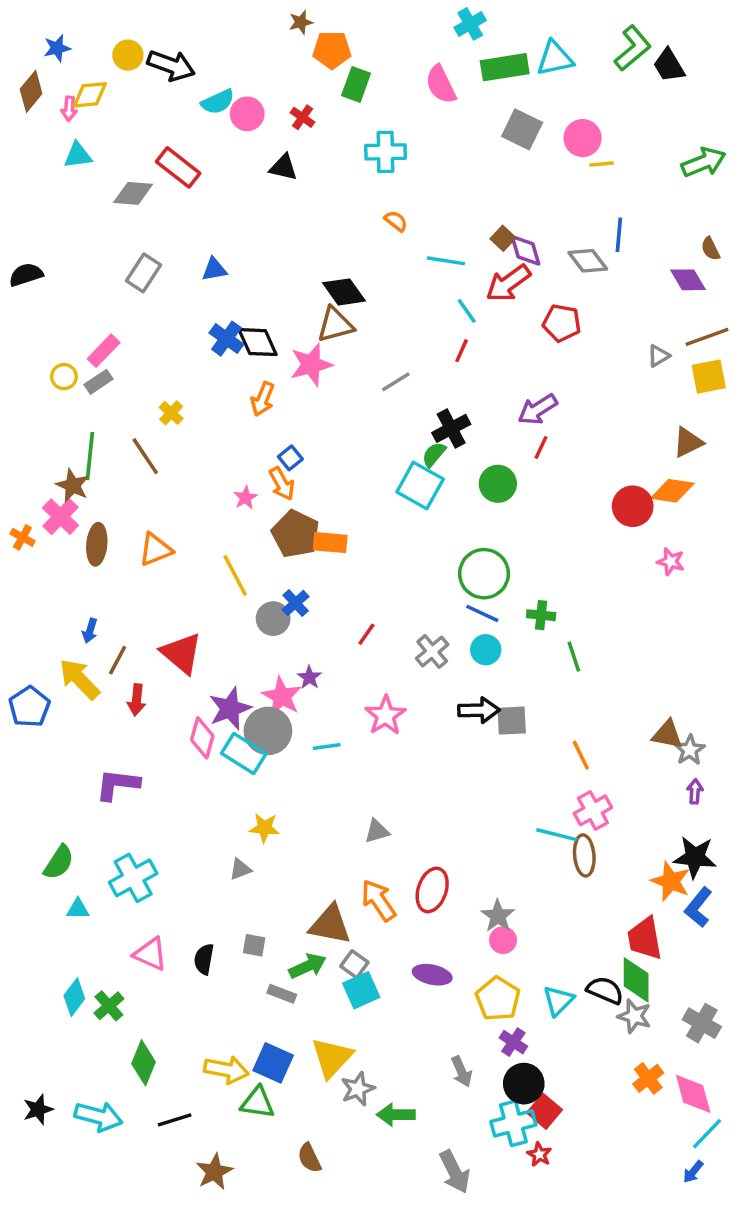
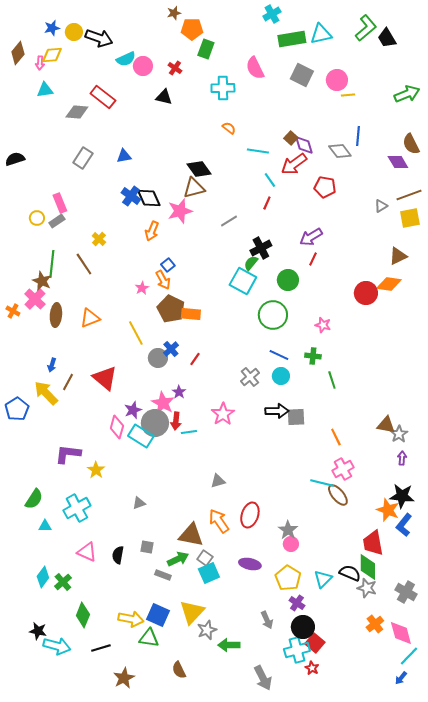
blue star: (57, 48) -> (52, 28), moved
pink semicircle: (441, 84) -> (255, 68), moved
brown semicircle: (710, 249) -> (411, 144), size x1.5
pink rectangle: (104, 351) -> (60, 203), turned -66
pink star: (671, 562) -> (323, 325), moved
green circle: (484, 574) -> (273, 315), moved
red line: (366, 634) -> (195, 359), moved
red arrow: (137, 700) -> (176, 421), moved
purple star: (230, 708) -> (133, 410), size x0.7
yellow star: (264, 828) -> (96, 470), moved, turned 30
brown ellipse: (584, 855) -> (338, 495), turned -35
black star: (38, 1110) -> (38, 631), moved, turned 30

